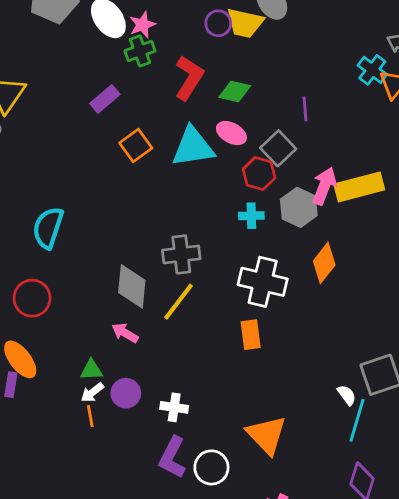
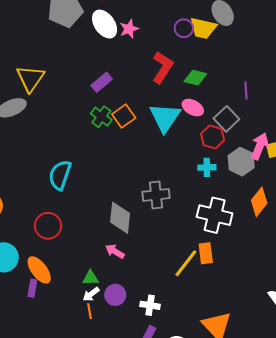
green cross: (140, 51) -> (101, 117), moved, turned -35
cyan triangle: (193, 147) -> (165, 117), turned -48
yellow line: (179, 302) -> (186, 263), moved

